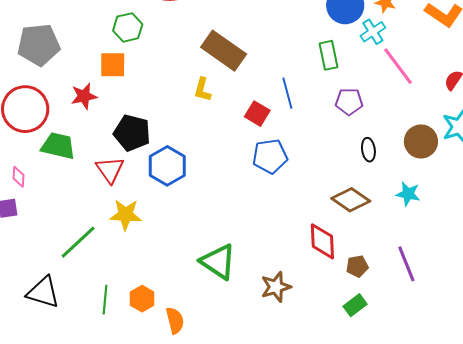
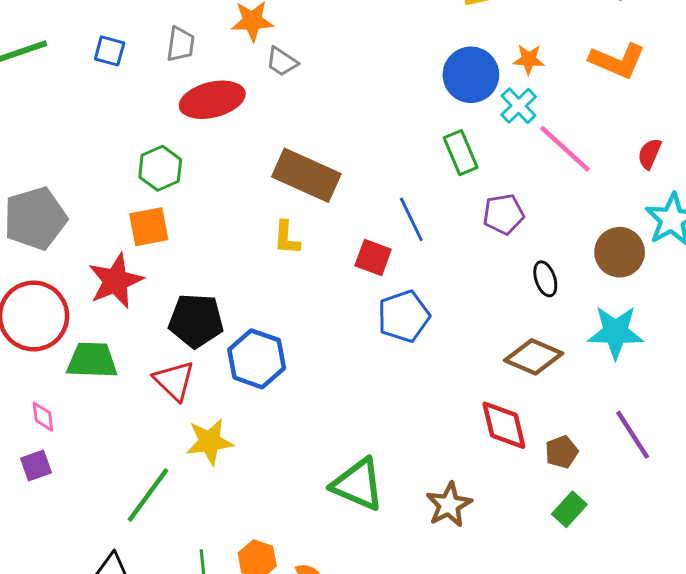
red star: (84, 96) -> (116, 281), size x1.4
cyan star: (408, 194) -> (616, 332), size x1.5

